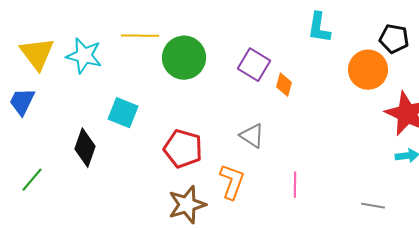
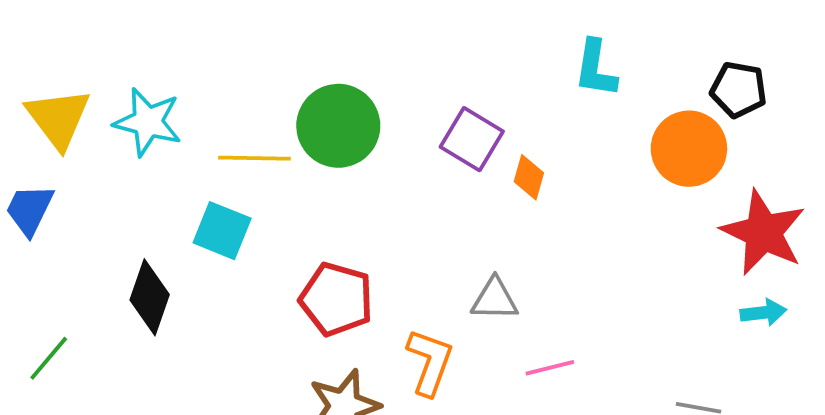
yellow line: (140, 36) -> (254, 158), moved
gray triangle: (252, 136) -> (495, 299), moved, turned -32
pink line: (295, 185) -> (550, 368), turned 75

